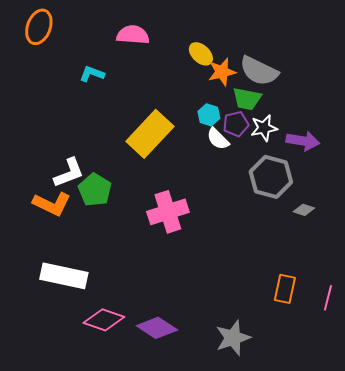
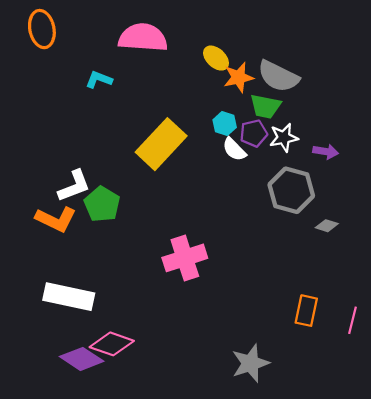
orange ellipse: (39, 27) -> (42, 29), turned -32
pink semicircle: (133, 35) -> (143, 38), size x1.4
purple arrow: (303, 141) -> (326, 152), size x0.7
pink cross: (168, 212) -> (185, 258), moved
purple diamond: (157, 328) -> (82, 359), moved

